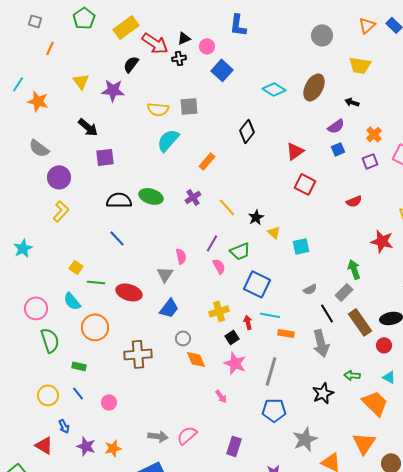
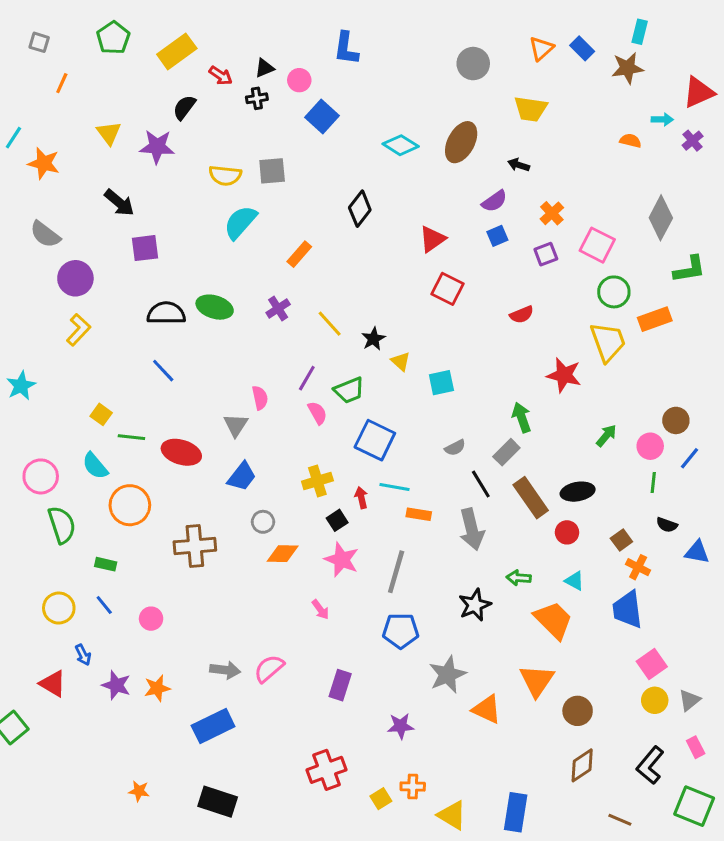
red arrow: (155, 43) -> (221, 76), size x0.6
orange diamond: (196, 359) -> (283, 554), turned -65

